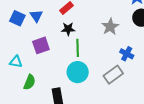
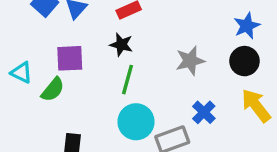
cyan circle: (78, 72) -> (136, 122), moved
green semicircle: (29, 82) -> (53, 90), moved

